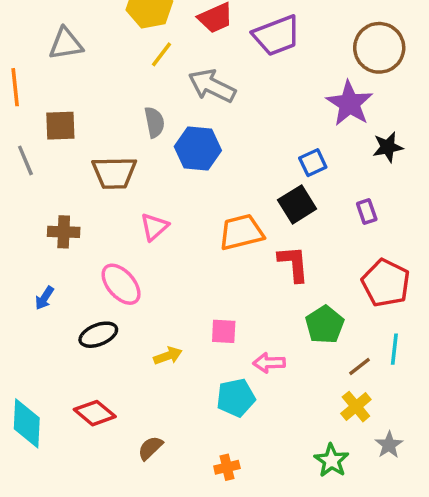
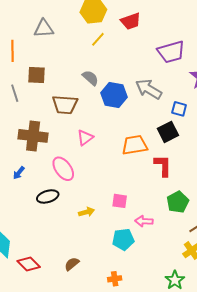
purple trapezoid: (276, 35) -> (171, 52), moved
gray arrow: (212, 86) -> (149, 89), moved
gray semicircle: (154, 122) -> (90, 78), turned -42
blue square: (313, 163) -> (179, 109), turned 35
brown cross: (64, 232) -> (33, 136), size x1.6
red diamond: (95, 413) -> (29, 264), moved

